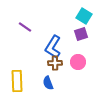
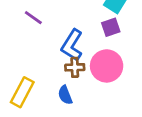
pink circle: (78, 62) -> (107, 66), size x1.5
yellow rectangle: (17, 81) -> (22, 92), turned 30

